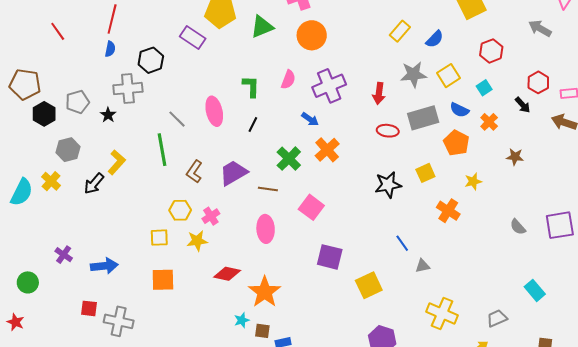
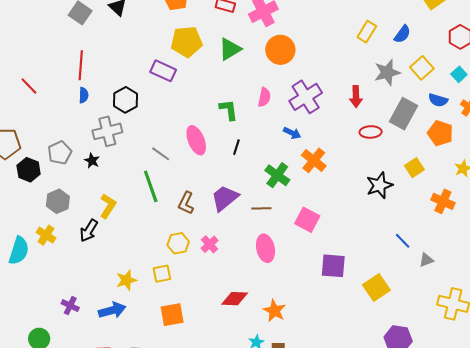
gray rectangle: (423, 118) -> (403, 114), turned -36
yellow star: (197, 241) -> (126, 280), moved
orange star: (265, 292) -> (274, 311), size x0.7

